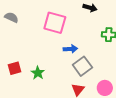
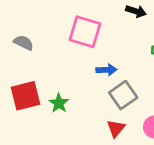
gray semicircle: (11, 17) -> (24, 43), moved
red square: (14, 68) -> (26, 96), size x1.5

